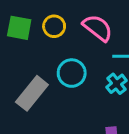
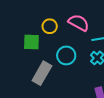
green square: (19, 28) -> (31, 42), moved

